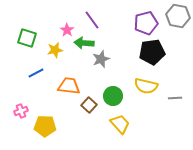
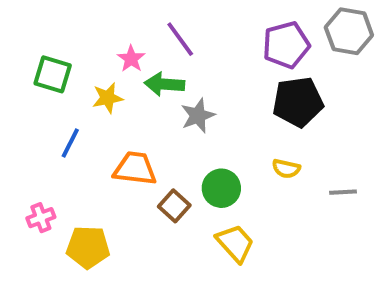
blue line: (36, 73) -> (70, 143), turned -35
yellow semicircle: (146, 86) -> (286, 169), size x0.6

